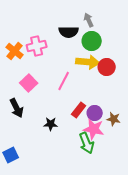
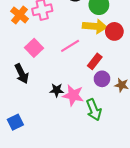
pink line: (64, 81) -> (70, 46), turned 30
red rectangle: (79, 110) -> (95, 61), moved
pink star: (94, 129) -> (73, 95), moved

